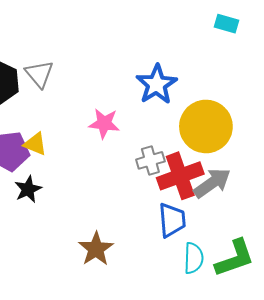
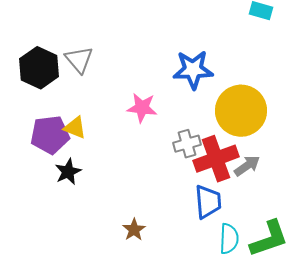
blue star: (157, 84) -> (193, 70), turned 30
gray arrow: (212, 183) -> (247, 166), size x0.7
brown star: (96, 249) -> (134, 230), size x0.7

